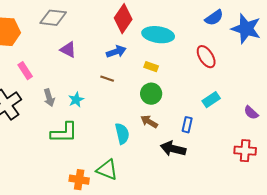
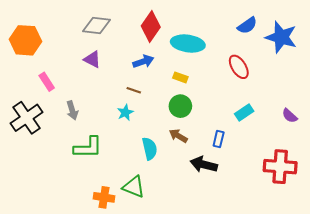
gray diamond: (53, 18) -> (97, 25), moved
cyan star: (76, 100) -> (125, 112), moved
purple semicircle: (251, 113) -> (290, 116), moved
red cross: (245, 151) -> (280, 167), size x1.4

